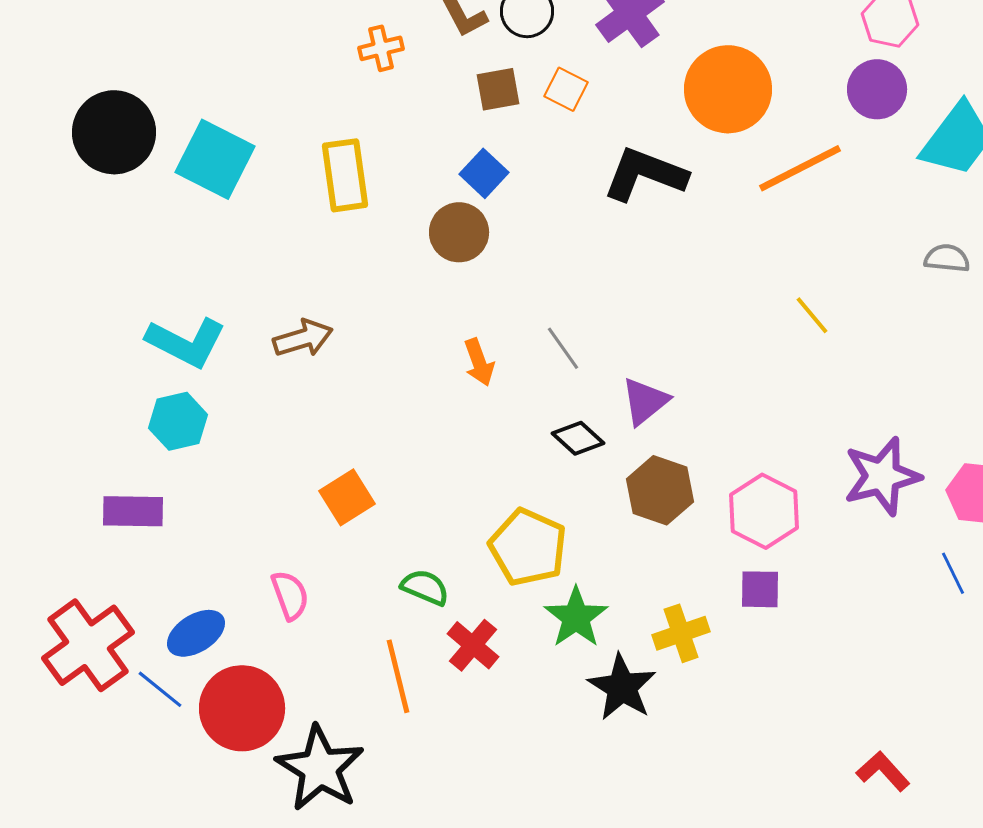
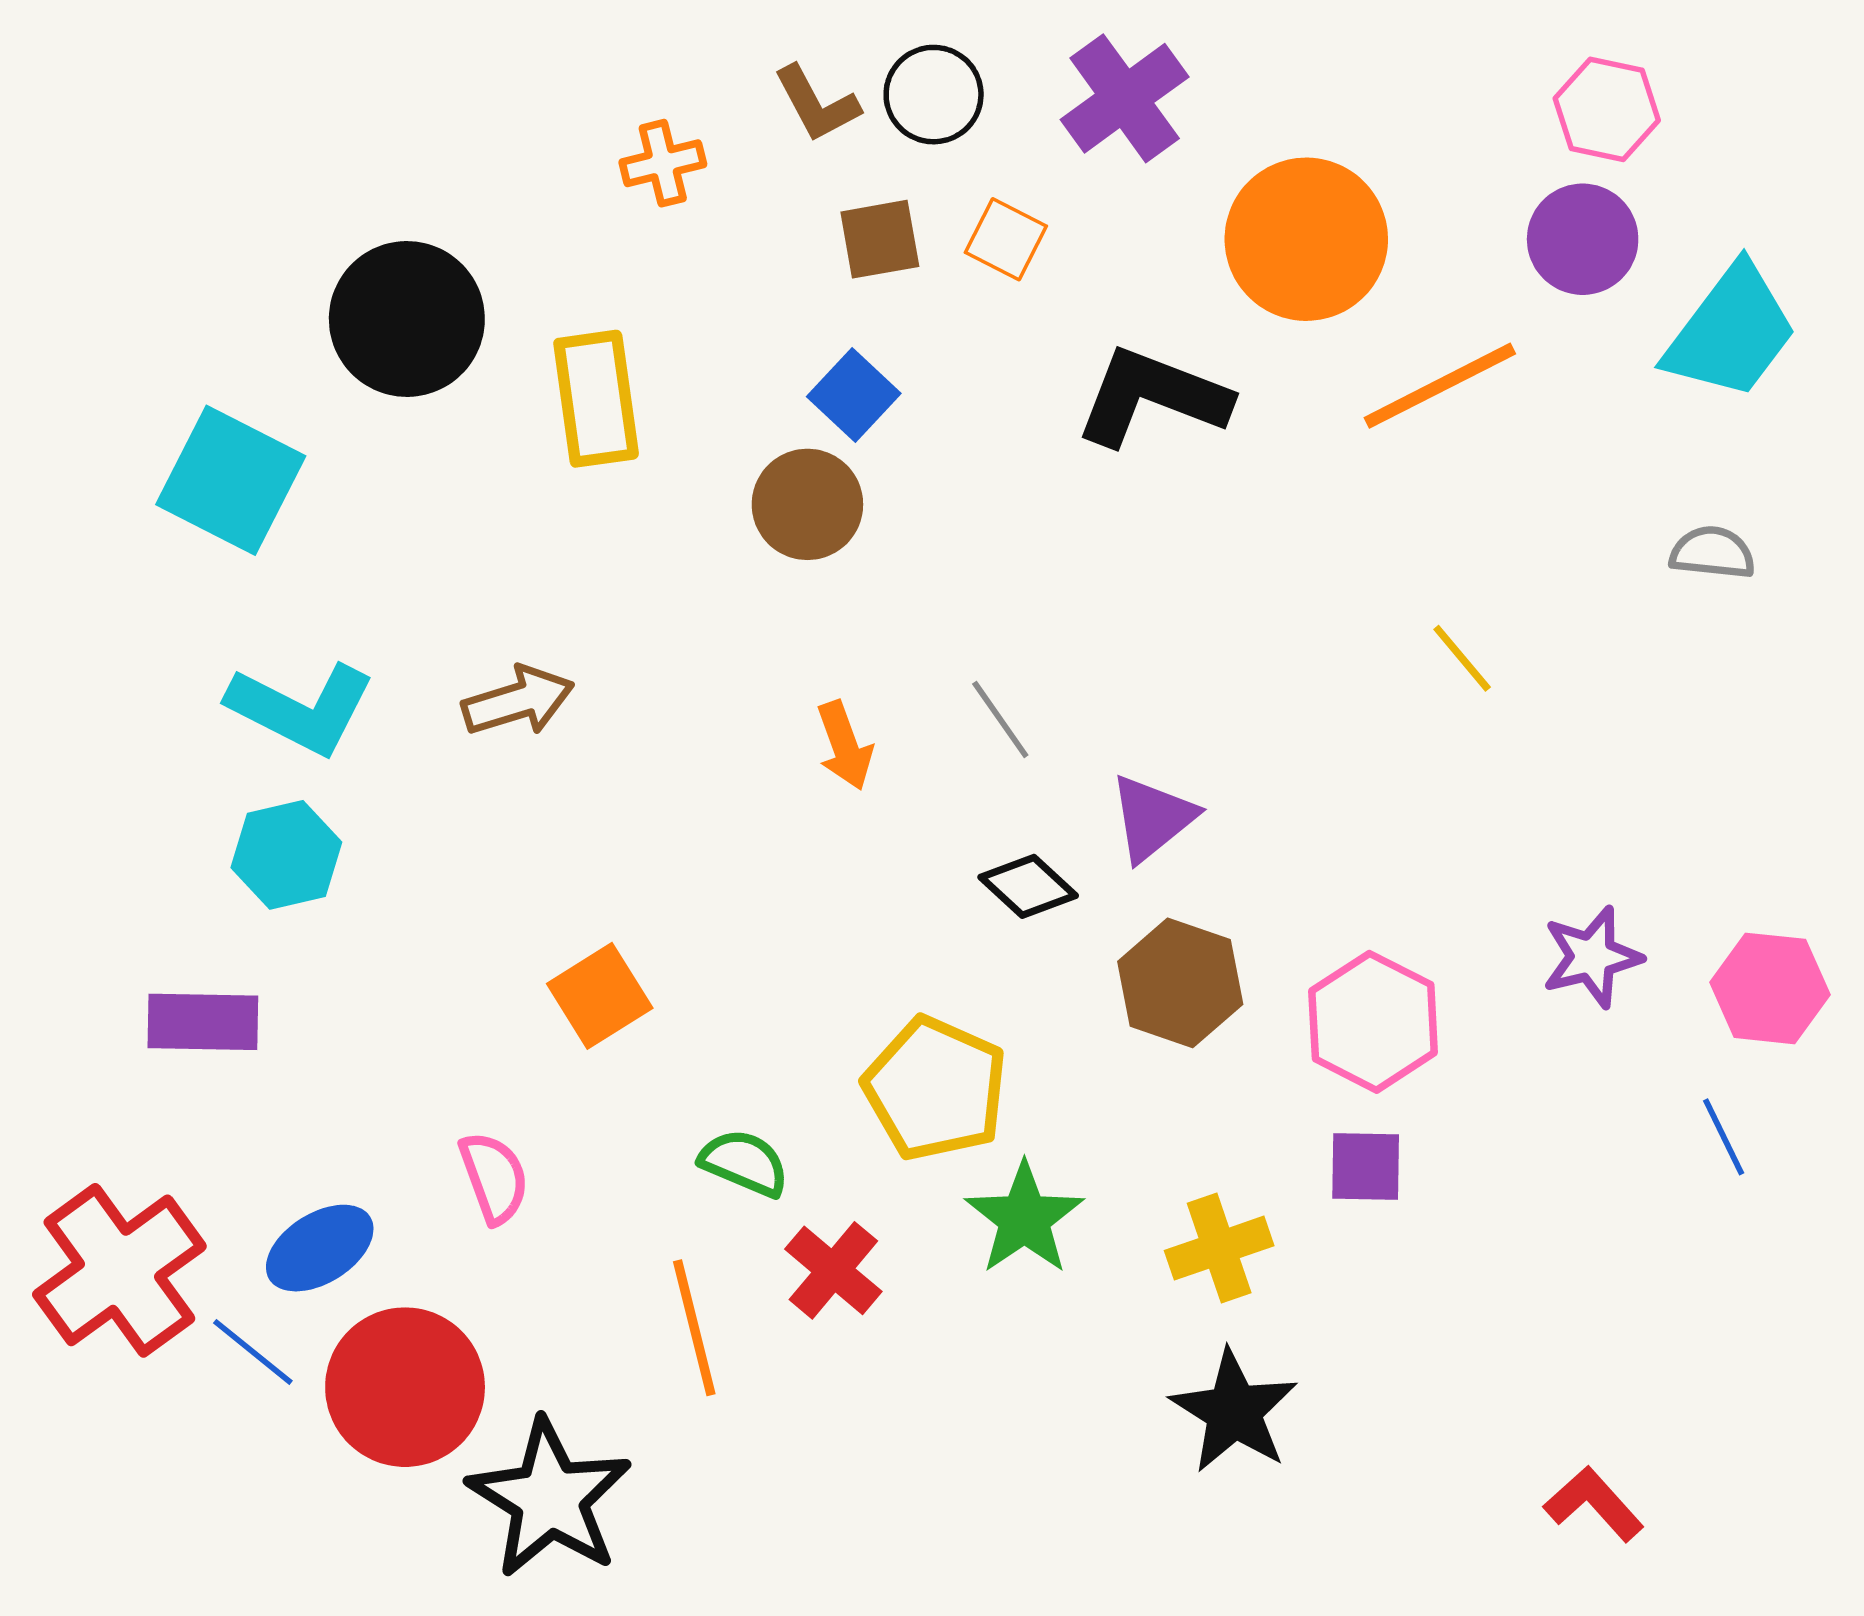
black circle: (114, 132) -> (407, 319), moved
cyan square: (215, 159) -> (231, 480), moved
purple star: (882, 476) -> (1592, 957), size x0.7
black star: (622, 687) -> (1234, 1411), moved

